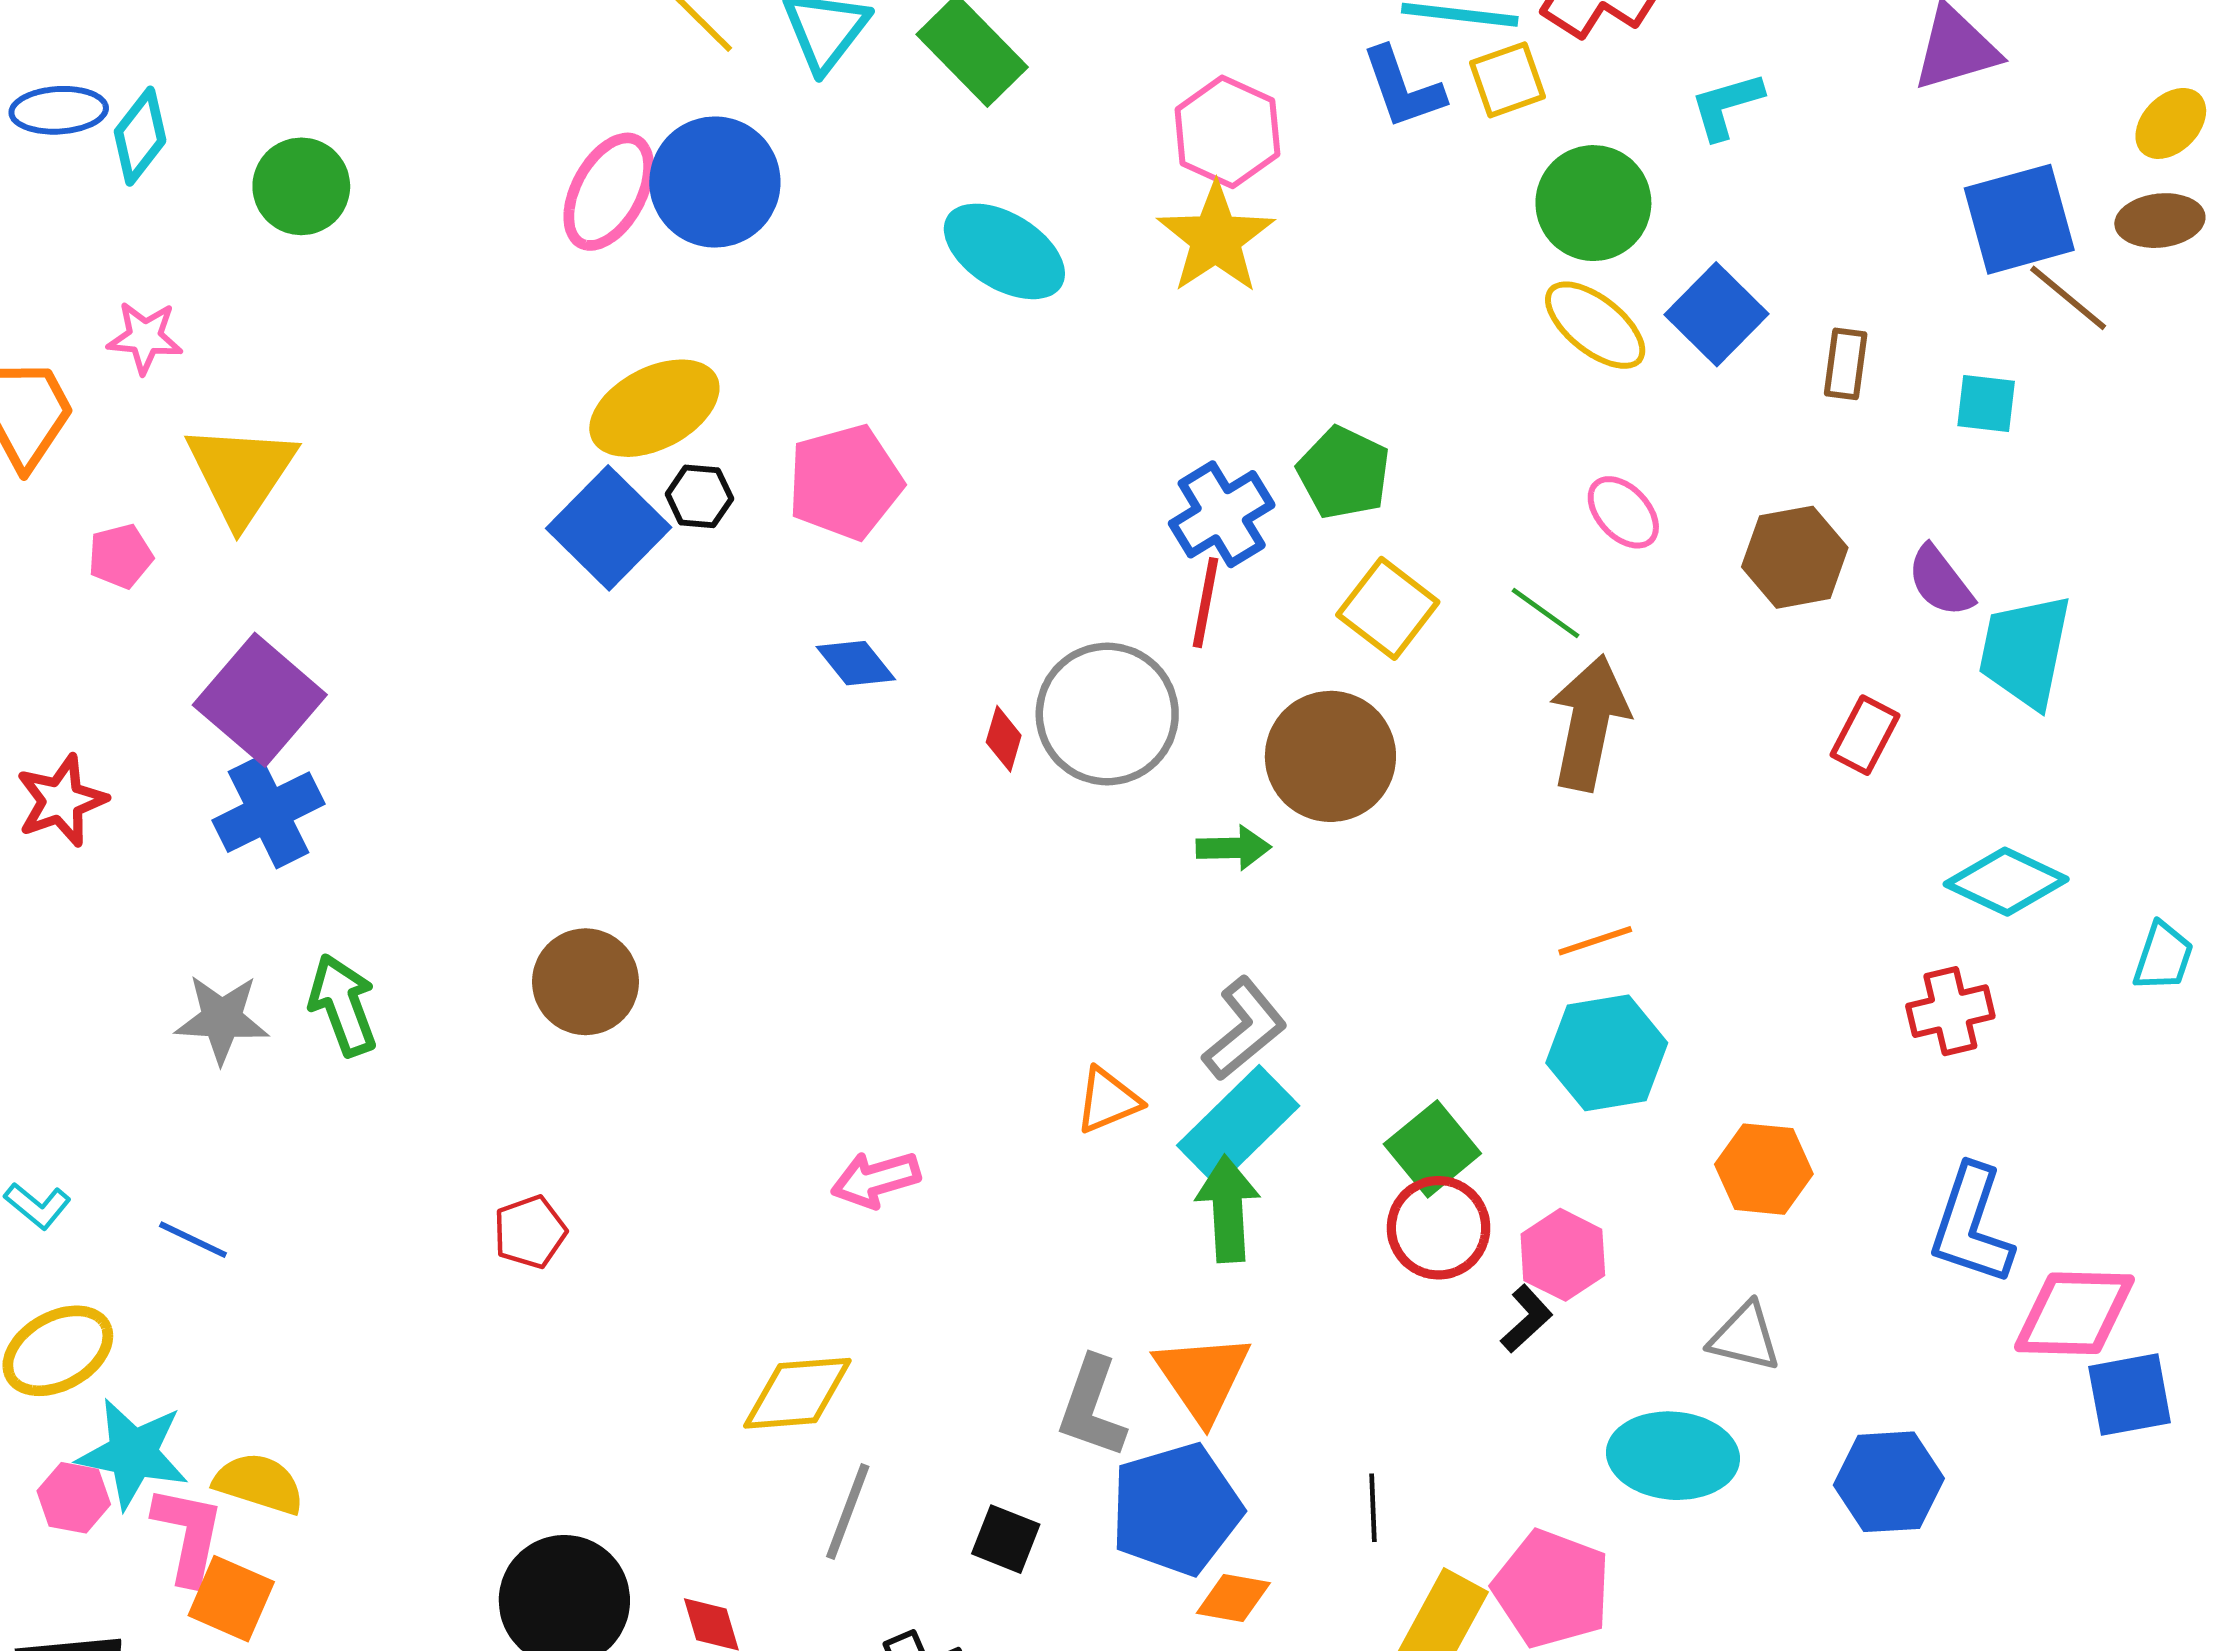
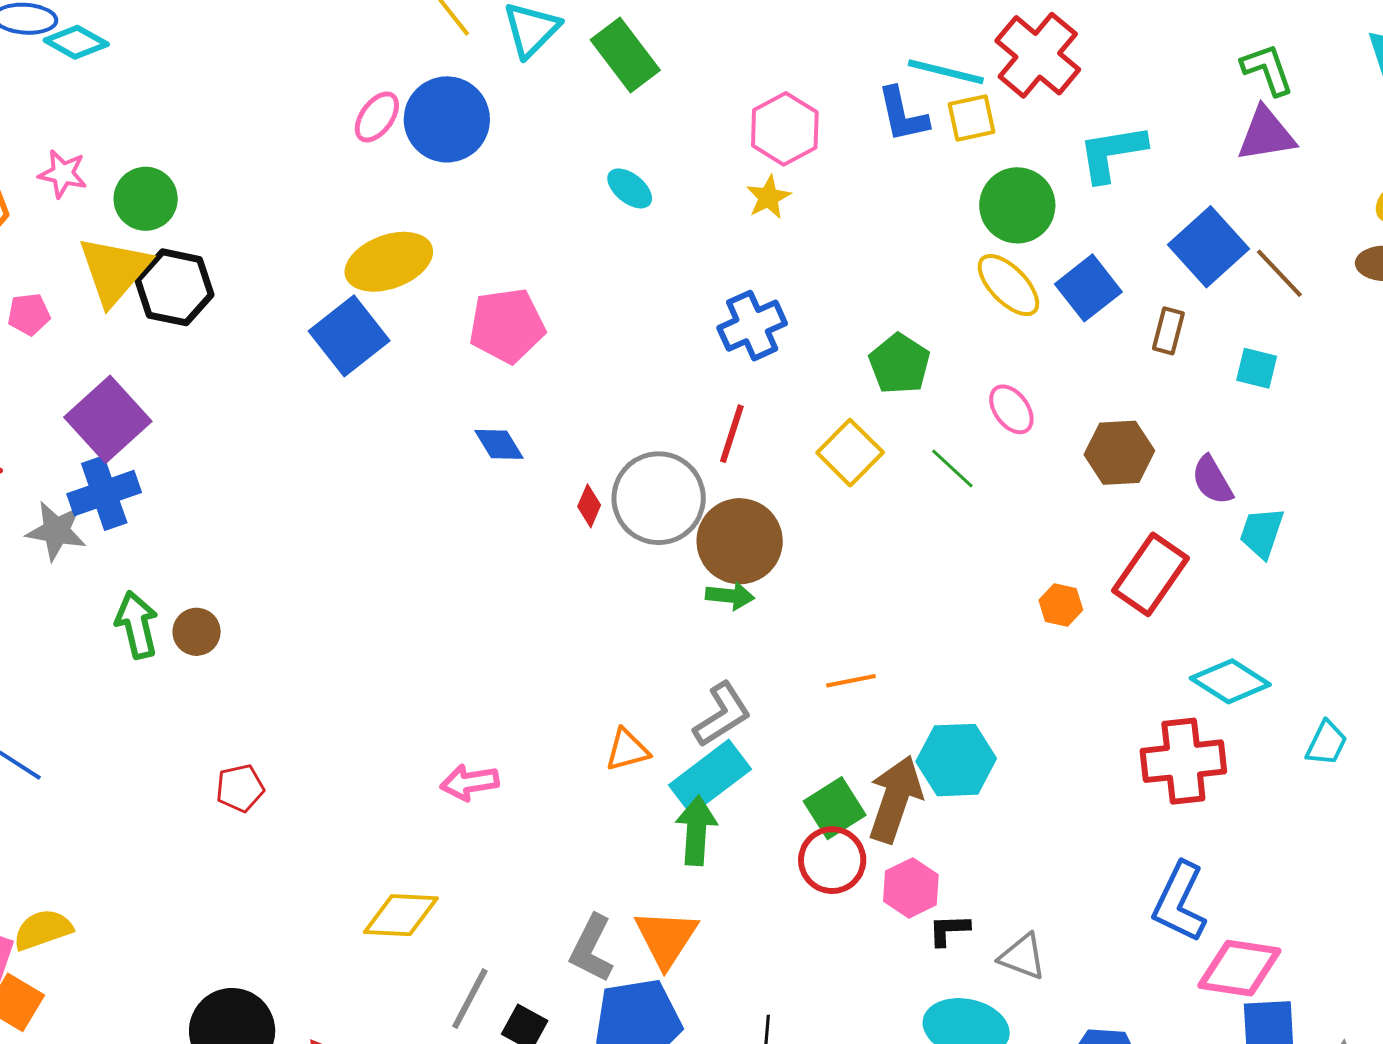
cyan L-shape: (1726, 106) -> (1112, 153), size x1.4
cyan diamond: (140, 136) -> (76, 42), turned 74
green circle: (301, 186) -> (146, 199), moved
pink ellipse: (609, 192) -> (377, 117), size x0.7
blue square: (2019, 219) -> (1209, 247), moved, turned -34
yellow star: (1216, 238) -> (768, 197), size x0.6
cyan ellipse: (1004, 251) -> (630, 188), size x0.6
brown line: (2068, 298) -> (1279, 273), moved
green pentagon: (1344, 473) -> (899, 364), moved
black hexagon: (699, 496) -> (174, 287), moved, size x1.8
blue cross: (1222, 514) -> (752, 326), moved
cyan trapezoid: (2025, 651) -> (1262, 533), size x0.7
brown arrow: (1589, 723) -> (895, 799), moved
red rectangle: (1865, 735) -> (1150, 574), size x1.6
brown circle: (1330, 756) -> (740, 541), moved
orange line: (1595, 941) -> (851, 681), moved
brown circle: (586, 982) -> (197, 632), moved, size x0.7
red cross: (1950, 1011) -> (1183, 761), size x1.5
gray star: (222, 1019) -> (56, 531), moved
orange hexagon: (1764, 1169) -> (1061, 605), moved, size x0.7
black L-shape: (1526, 1319) -> (949, 930), moved, turned -147
yellow semicircle: (259, 1483) -> (43, 930), turned -44
gray line: (848, 1512) -> (470, 999), moved

